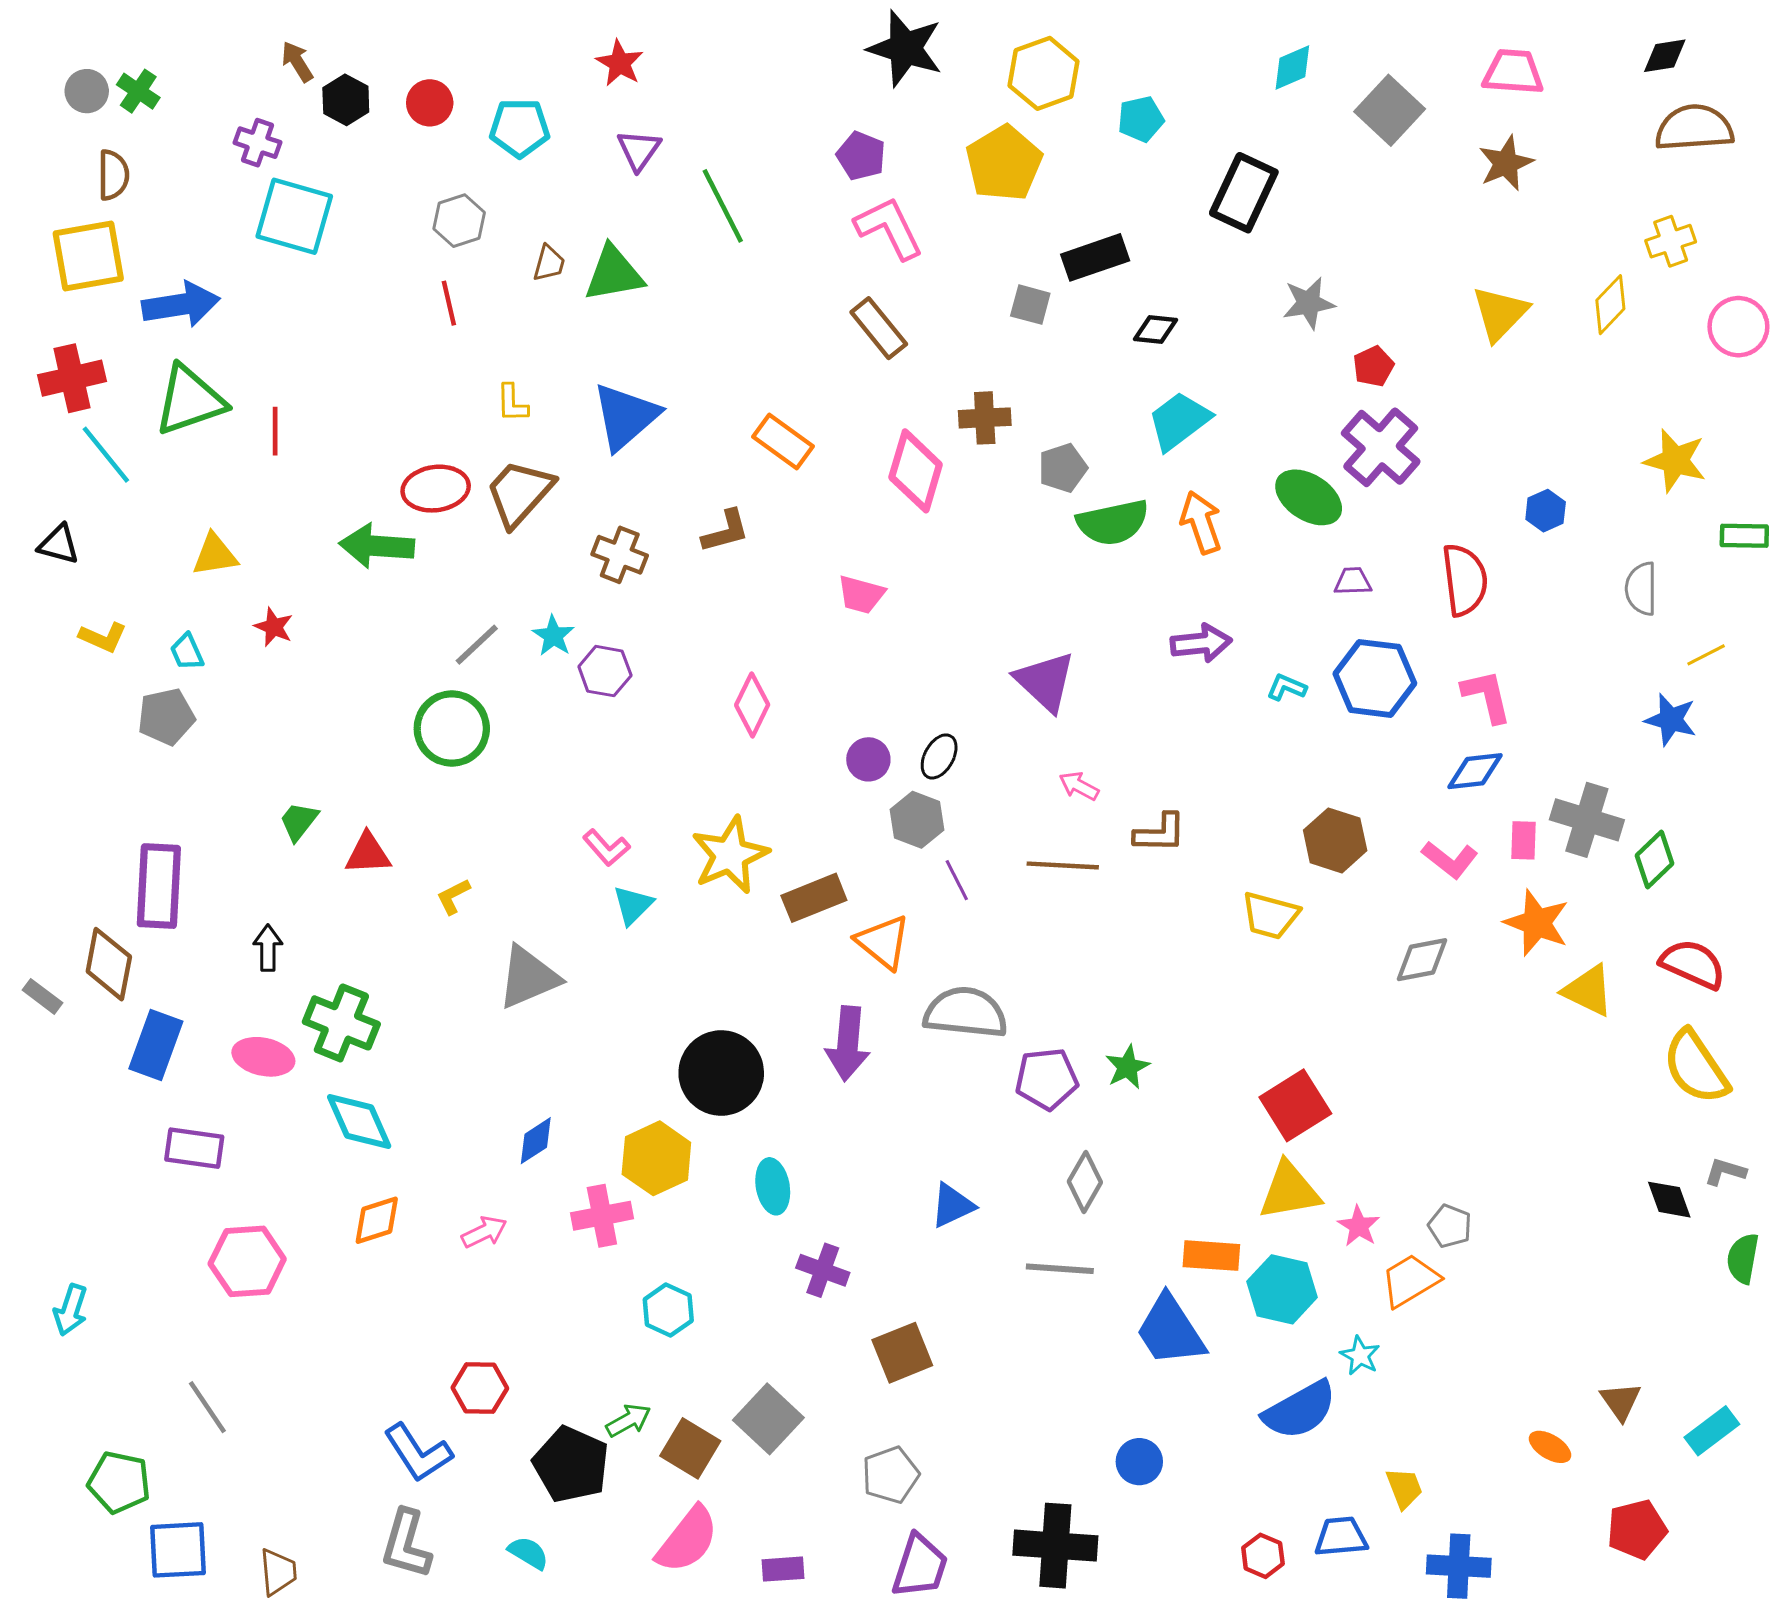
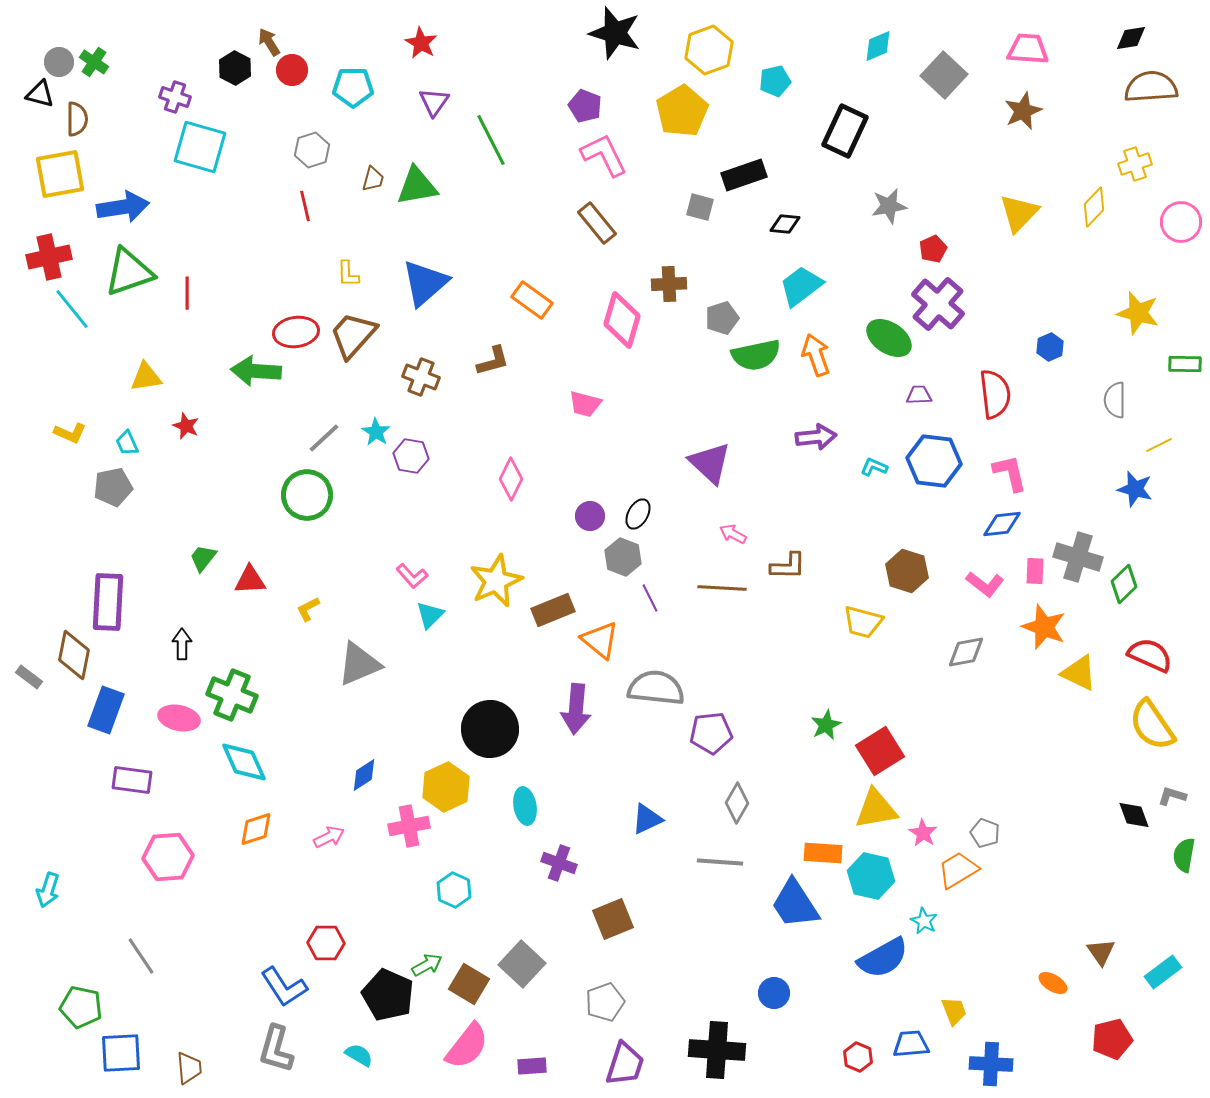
brown arrow: (297, 62) -> (269, 42), moved
black triangle: (59, 544) -> (40, 94), moved
green star: (1128, 1067) -> (826, 725), moved

